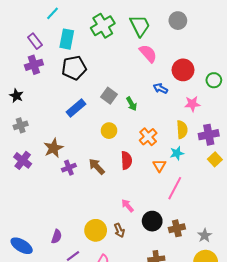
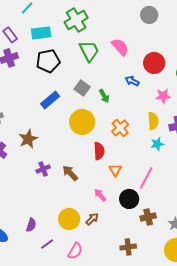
green trapezoid: (140, 26) -> (89, 51), moved
cyan rectangle: (67, 39) -> (41, 33), turned 72
yellow circle: (109, 131) -> (82, 122), size x1.6
cyan star: (177, 153) -> (157, 144), moved
orange triangle: (159, 166) -> (115, 170), moved
brown arrow: (97, 167) -> (70, 173), moved
purple cross: (69, 168) -> (43, 169), moved
black circle: (152, 221) -> (129, 199), moved
brown arrow: (119, 230) -> (92, 219), turned -112

